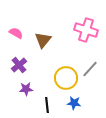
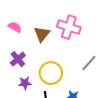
pink cross: (86, 30) -> (69, 27), moved
yellow circle: (66, 78) -> (51, 73), moved

